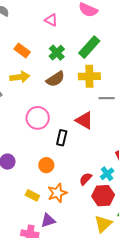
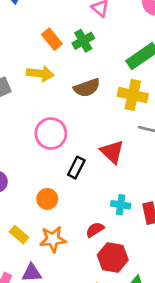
green cross: (57, 53) -> (83, 41), moved
cyan cross: (107, 174) -> (121, 205), moved, turned 32

